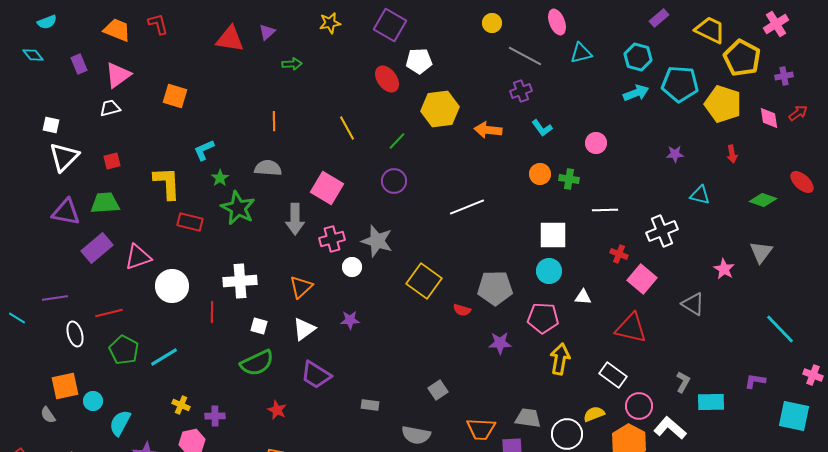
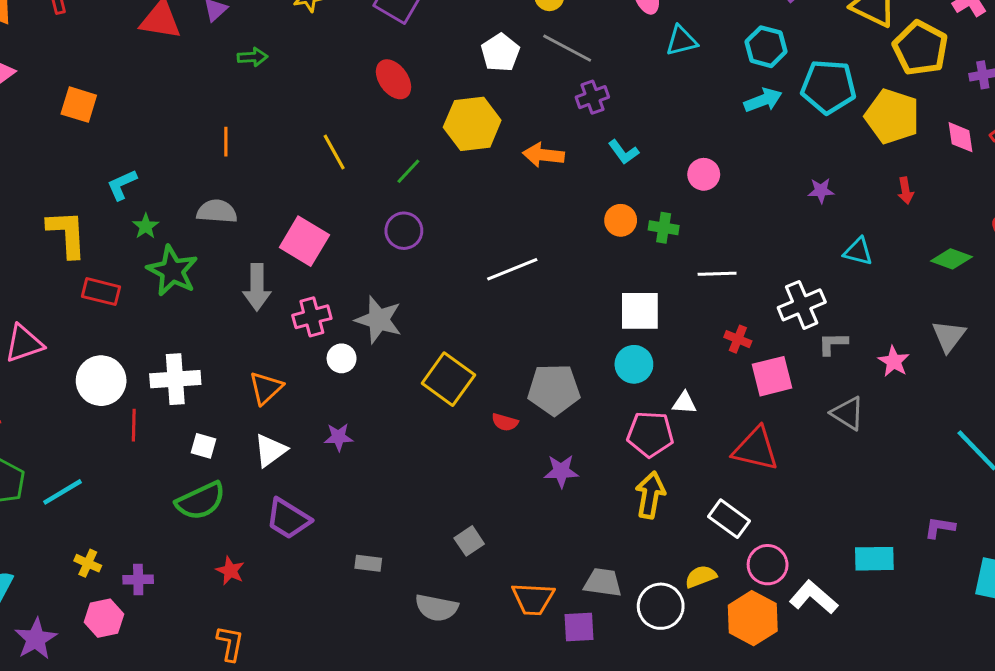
gray line: (525, 56) -> (567, 48), moved
white pentagon: (419, 61) -> (500, 53), moved, turned -30
pink square: (642, 279) -> (772, 376), turned 36
white circle: (172, 286) -> (101, 381), moved
pink pentagon: (543, 318) -> (650, 434), moved
gray L-shape: (683, 382) -> (833, 344), moved, turned -120

